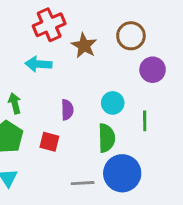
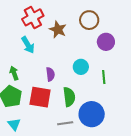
cyan arrow: (38, 64) -> (28, 45), turned -120
green semicircle: (106, 138) -> (69, 97), moved
red square: (49, 142) -> (40, 97), size x1.6

